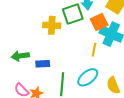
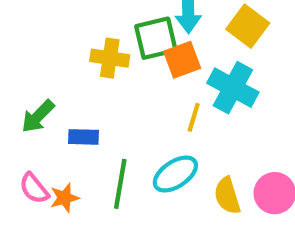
orange square: (99, 22) -> (182, 60), moved
green arrow: (20, 56) -> (38, 116), turned -42

